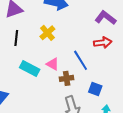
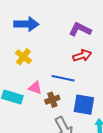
blue line: (81, 60) -> (63, 78), turned -35
blue square: (95, 89) -> (84, 105), size x1.5

